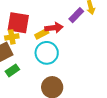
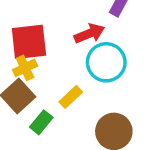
yellow rectangle: (42, 34) -> (71, 97), moved
cyan circle: (47, 53) -> (106, 62), moved

